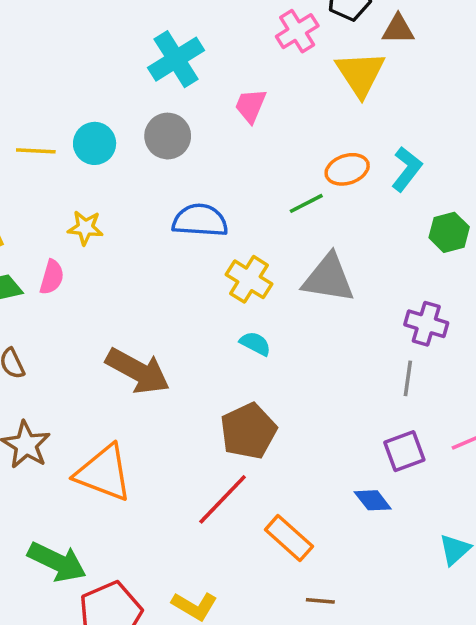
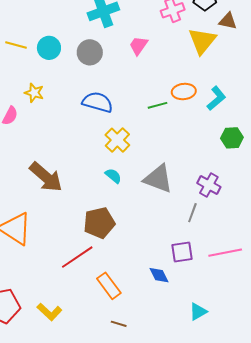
gray triangle: (328, 278) -> (158, 179), moved

